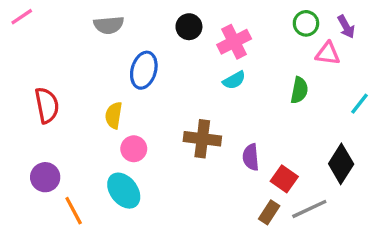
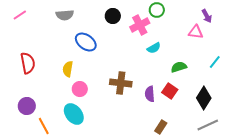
pink line: (22, 17) -> (20, 15), moved
green circle: (306, 23) -> (157, 10), moved
blue ellipse: (144, 70) -> (86, 42), turned -70
cyan semicircle: (234, 80) -> (154, 48), moved
green semicircle: (299, 90) -> (179, 67), moved, turned -119
red square: (284, 179) -> (170, 91), moved
gray line: (309, 209) -> (208, 125), moved

